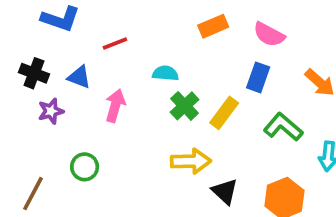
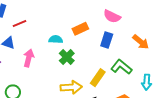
orange rectangle: (213, 26) -> (80, 29), moved
red line: (115, 43) -> (19, 23), moved
yellow rectangle: (224, 113) -> (98, 78), moved

